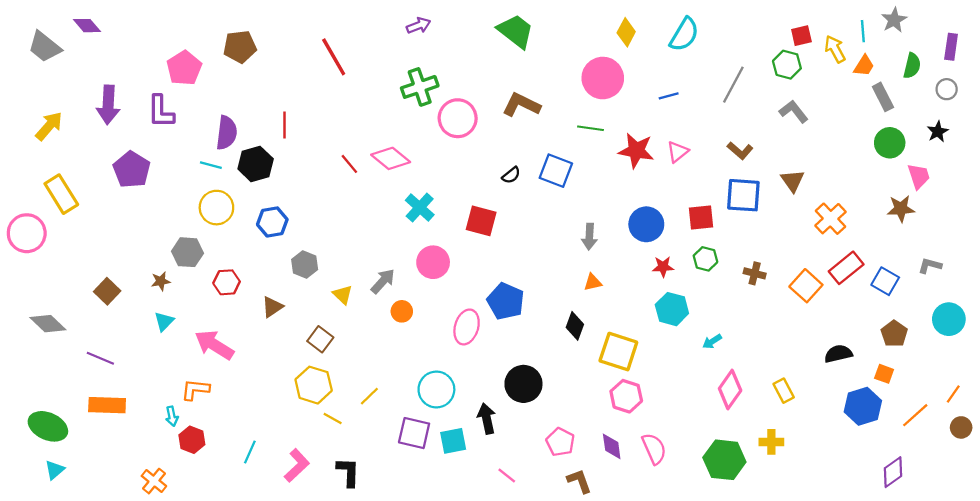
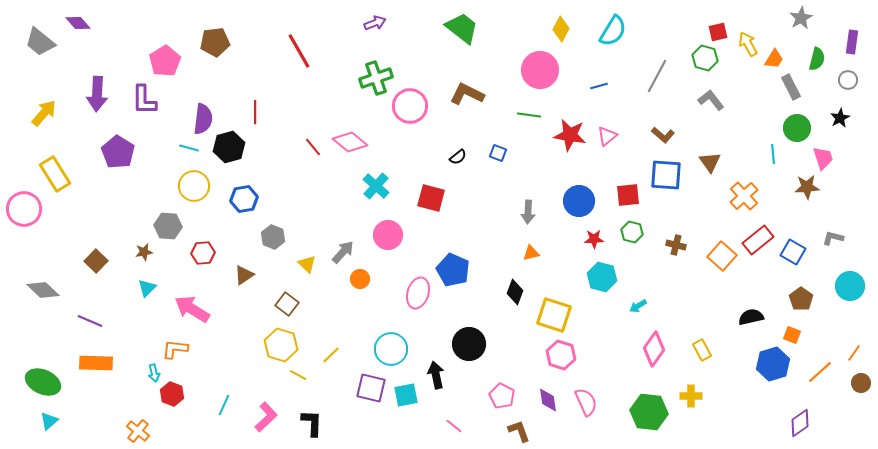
cyan line: (863, 31) -> (773, 154), moved
blue square: (556, 171) -> (498, 153), size x0.6

